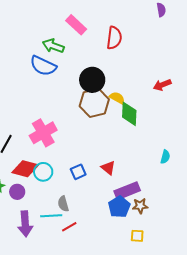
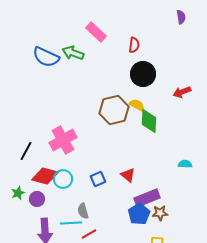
red semicircle: (114, 38) -> (134, 45), size x0.7
blue semicircle: (43, 66) -> (46, 57), moved
black circle: (92, 80) -> (143, 74), moved
cyan semicircle: (165, 157) -> (185, 164), turned -104

